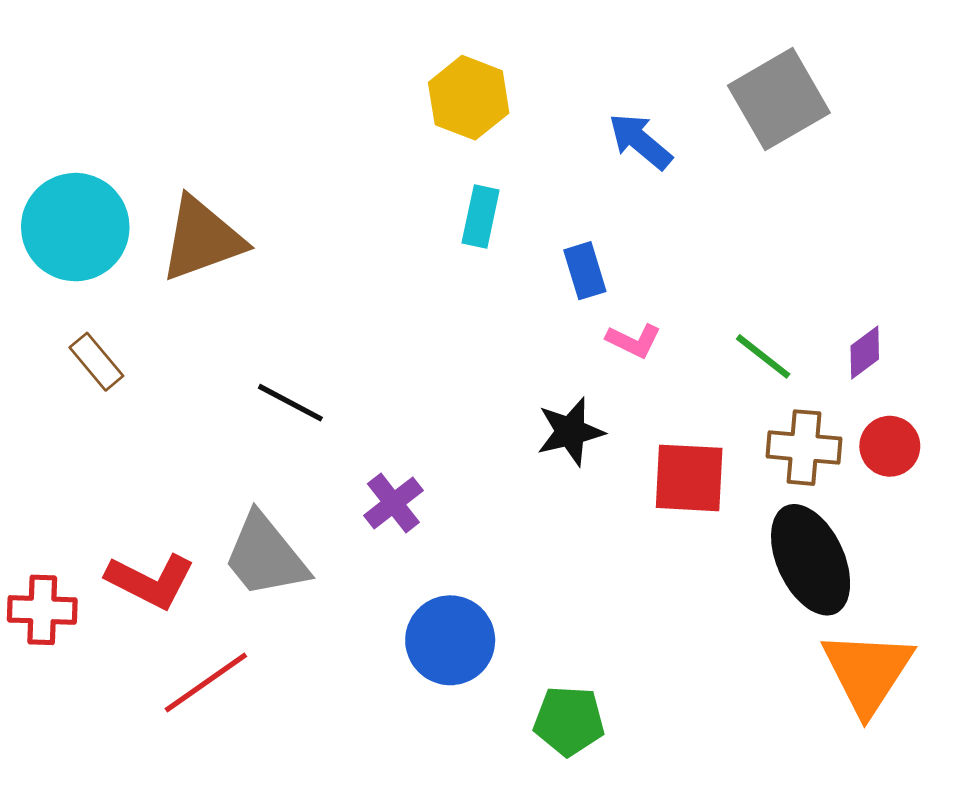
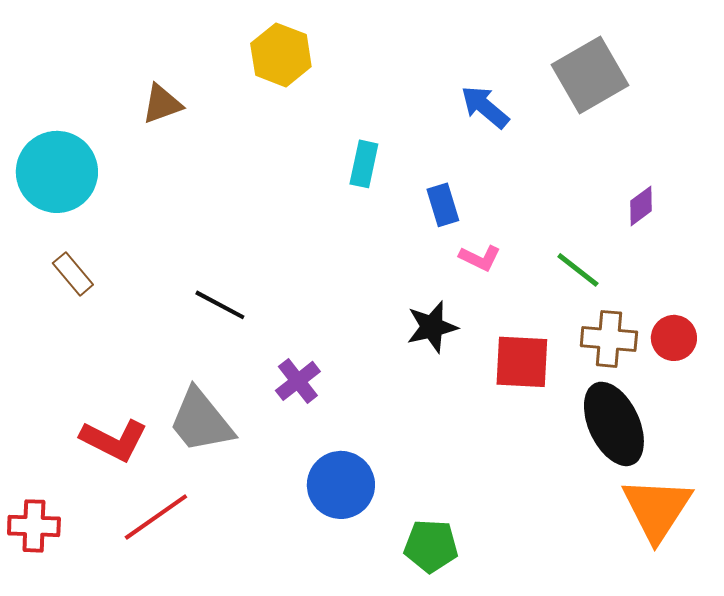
yellow hexagon: (469, 98) -> (281, 55), moved
brown triangle: (202, 239) -> (162, 104), moved, size x0.6
purple diamond: (865, 352) -> (641, 206), moved
red cross: (42, 610) -> (34, 526), moved

